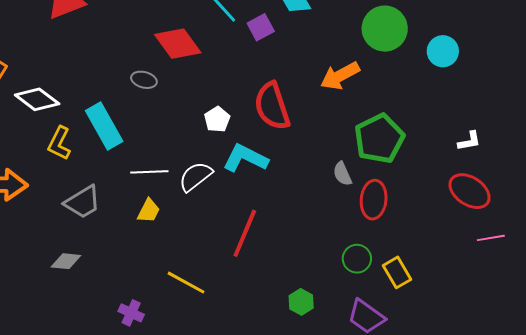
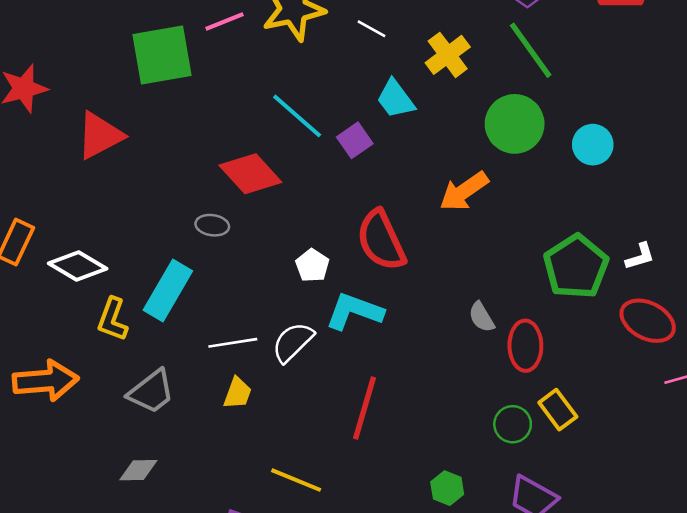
cyan rectangle: (104, 126) -> (168, 291), turned 66
green pentagon: (379, 139) -> (576, 267), moved
yellow rectangle: (397, 272) -> (558, 410), moved

